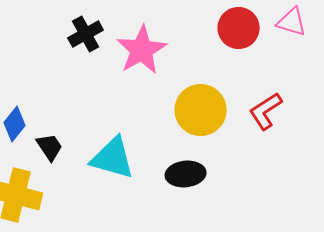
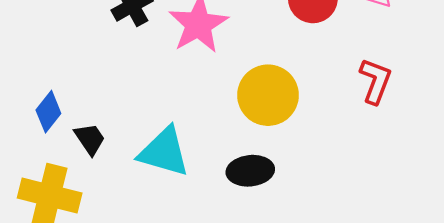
red L-shape: (266, 111) -> (375, 81), moved, turned 144

